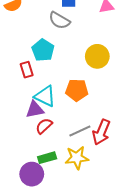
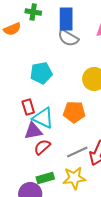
gray semicircle: (59, 20) -> (68, 38), moved
cyan pentagon: (43, 50) -> (41, 73), turned 30
red rectangle: (27, 70) -> (28, 107), moved

